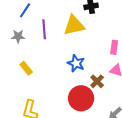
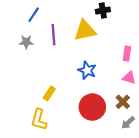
yellow rectangle: (26, 68) -> (49, 93), moved, turned 72
brown cross: (97, 81) -> (123, 102), moved

